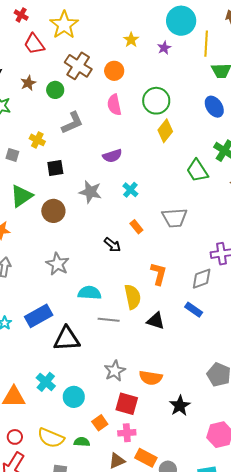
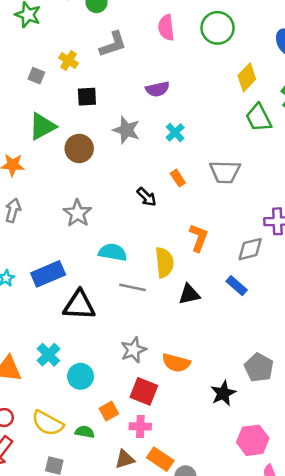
yellow diamond: (165, 131) -> (247, 77), moved
black triangle: (156, 321) -> (189, 294), turned -36
black star: (180, 406) -> (223, 393), moved

